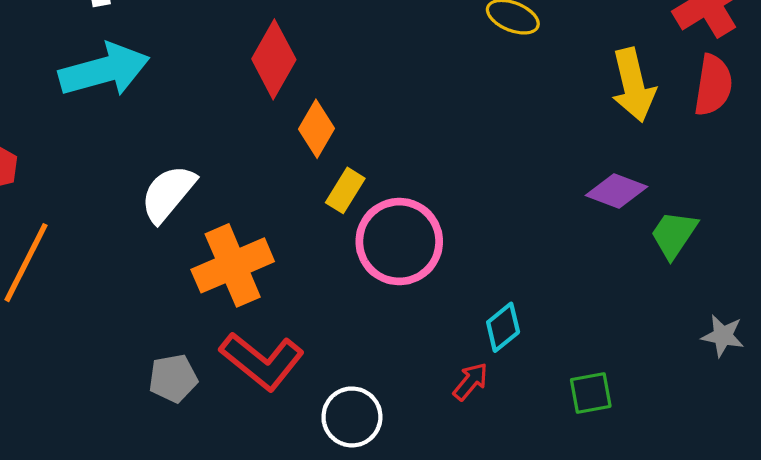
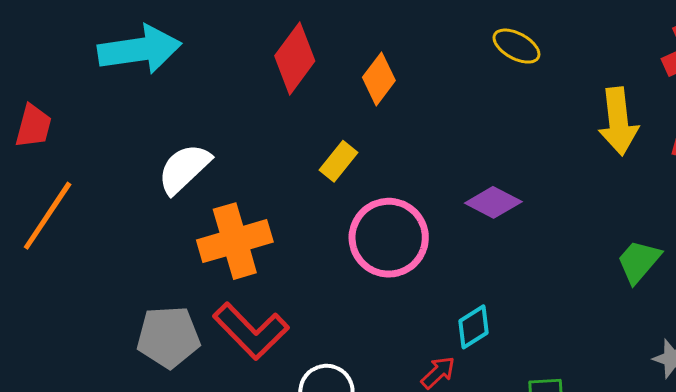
orange diamond: (317, 129) -> (379, 79), moved
yellow rectangle: (345, 190) -> (338, 161), moved
purple diamond: (617, 191) -> (493, 202), moved
gray pentagon: (173, 378) -> (168, 337), size x1.4

